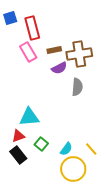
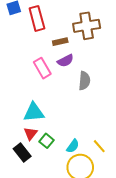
pink rectangle: (28, 52) -> (42, 68), moved
brown cross: (79, 54) -> (87, 26), moved
red triangle: (18, 136) -> (31, 133), moved, turned -32

